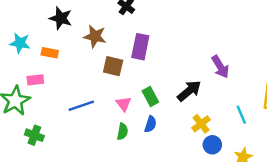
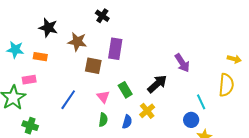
blue line: (81, 106) -> (68, 100), turned -35
blue semicircle: (150, 124) -> (127, 122), moved
yellow cross: (201, 124) -> (147, 111), moved
blue circle: (212, 145) -> (191, 120), moved

